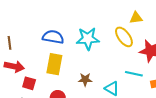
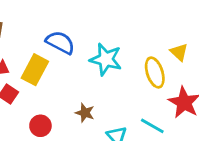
yellow triangle: (136, 18) -> (179, 52), turned 32
yellow rectangle: (54, 64) -> (35, 70), moved

